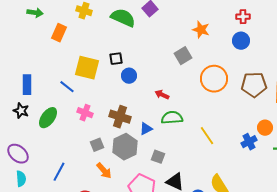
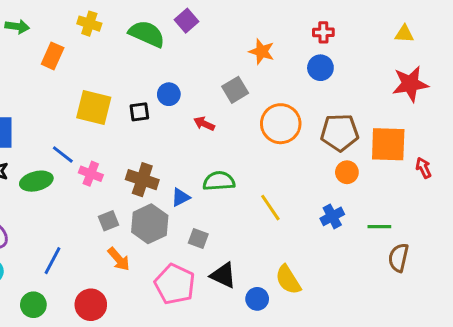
black square: (116, 59) -> (139, 112), moved
blue circle: (129, 76) -> (169, 94), moved
blue line: (67, 87) -> (63, 155), moved
red arrow: (162, 95) -> (204, 124), moved
green ellipse: (48, 118) -> (36, 181), turned 40
orange circle: (265, 128) -> (347, 172), moved

